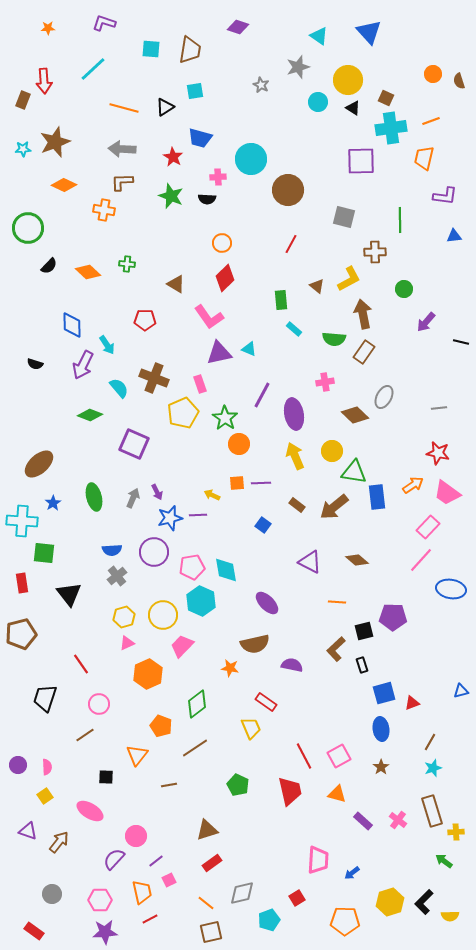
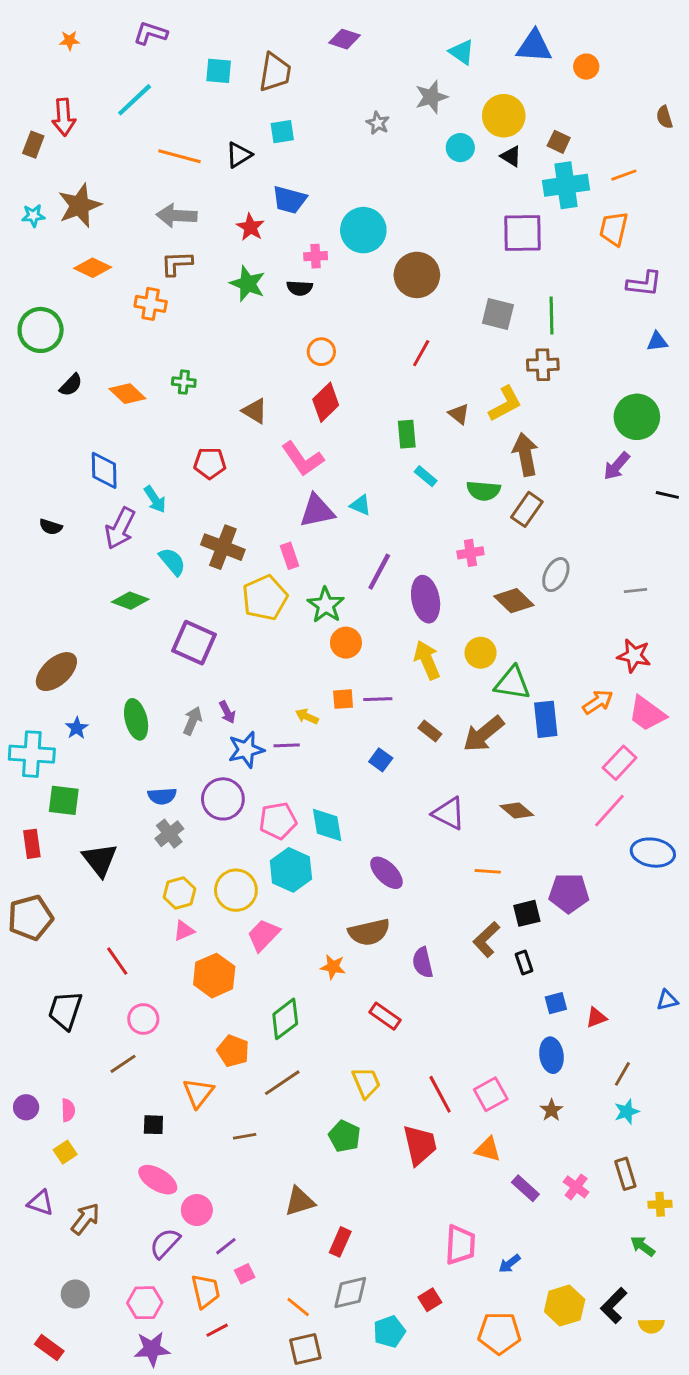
blue triangle: (369, 32) -> (534, 46), turned -44
orange circle: (433, 74) -> (586, 67), moved
green line: (400, 220) -> (551, 315), moved
green circle: (404, 289) -> (637, 417), moved, size x1.8
purple semicircle: (292, 665) -> (423, 963), turned -115
blue square: (384, 693) -> (556, 1003), size x0.7
yellow trapezoid: (251, 728) -> (366, 1083), moved
pink ellipse: (90, 811) -> (158, 1180), moved
brown rectangle: (432, 811) -> (625, 1174), size x0.7
red rectangle: (212, 863) -> (340, 1242), moved, turned -30

